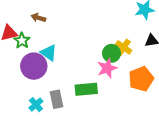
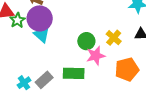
green circle: (111, 53) -> (86, 41), moved
purple circle: (34, 66) -> (40, 18), moved
gray rectangle: (57, 99) -> (44, 80), turned 54

